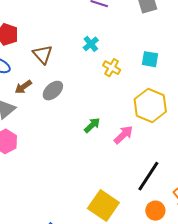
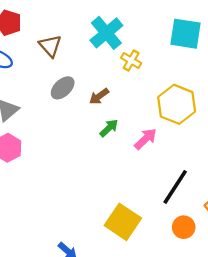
cyan cross: (91, 44) -> (106, 33), size x1.8
cyan square: (150, 59) -> (185, 34), moved, size x1.6
brown arrow: (23, 87) -> (99, 96), moved

